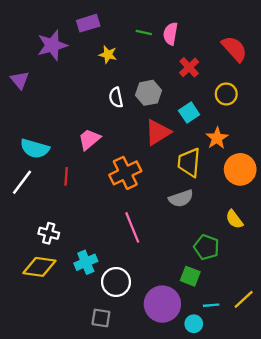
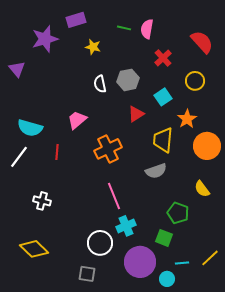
red triangle: (158, 132) -> (136, 114), size x0.7
cyan cross: (86, 262) -> (126, 226), moved
yellow diamond: (39, 267) -> (34, 249), moved, turned 36

